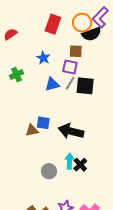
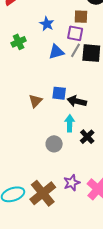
blue square: (43, 123) -> (59, 93), moved
brown triangle: (32, 130) -> (35, 101), turned -32
black arrow: (71, 131) -> (77, 101), size x0.7
cyan arrow: (69, 161) -> (70, 123), moved

